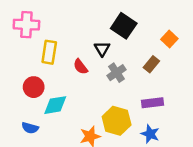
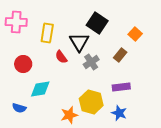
black triangle: (102, 49) -> (79, 42), size x1.5
yellow rectangle: (49, 52) -> (47, 33), moved
red circle: (34, 87) -> (23, 64), moved

